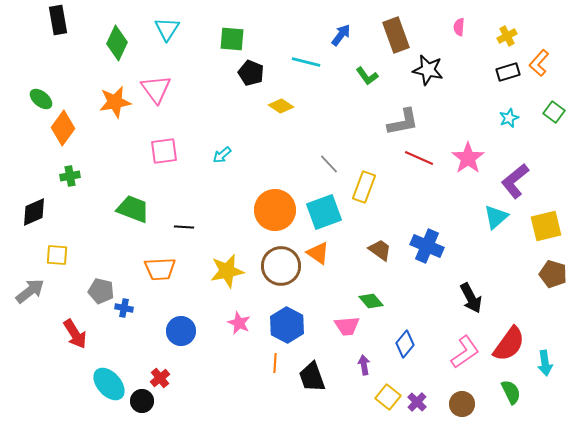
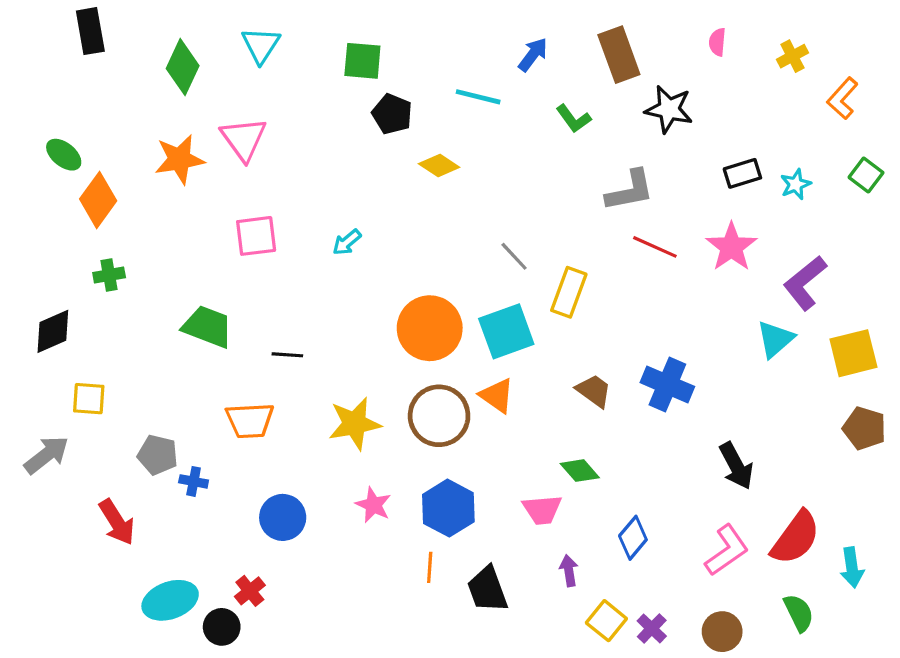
black rectangle: (508, 72) -> (742, 173), moved
cyan ellipse: (109, 384) -> (170, 600), turned -68

